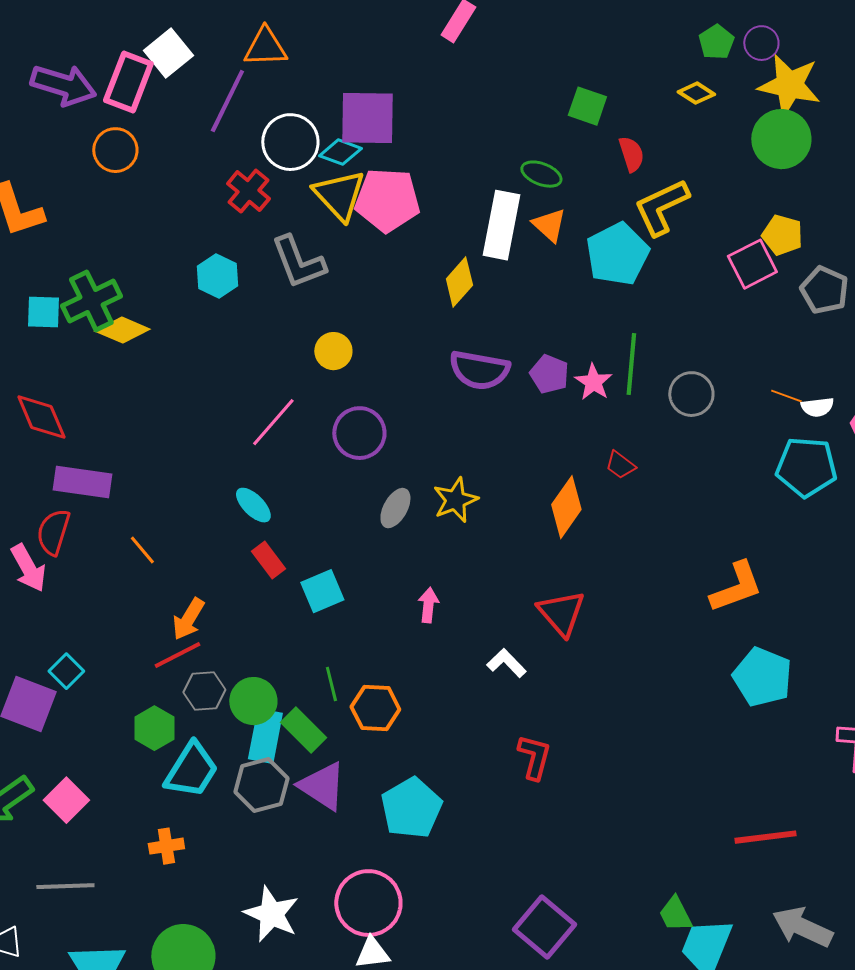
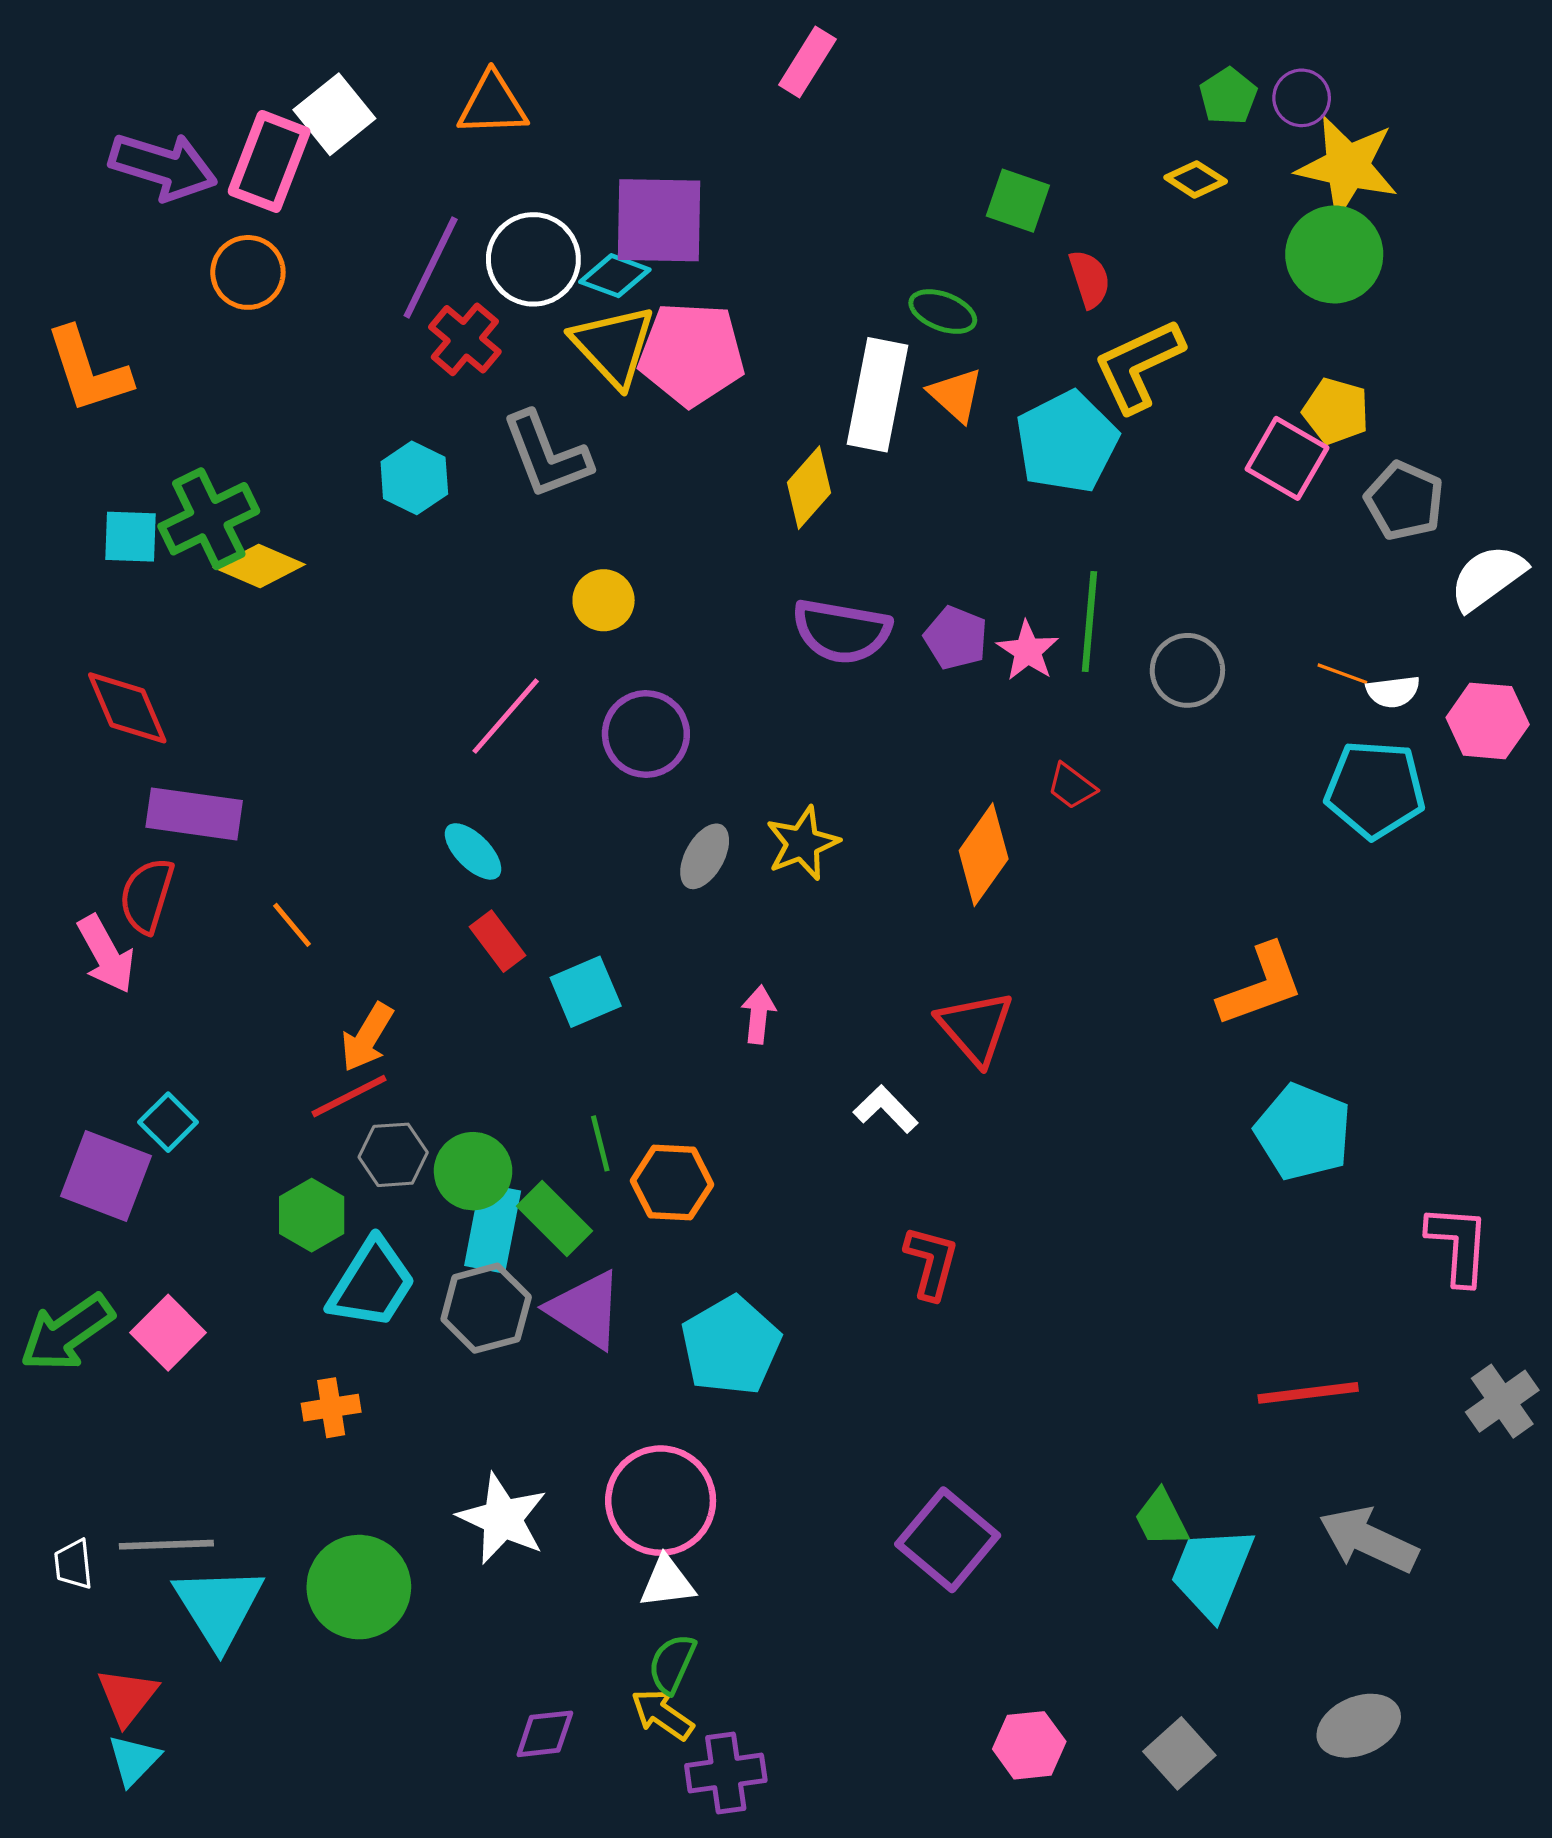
purple line: (227, 101) -> (431, 268), moved
pink square: (752, 264) -> (1287, 458), turned -33
gray line: (65, 886) -> (166, 1545), moved

